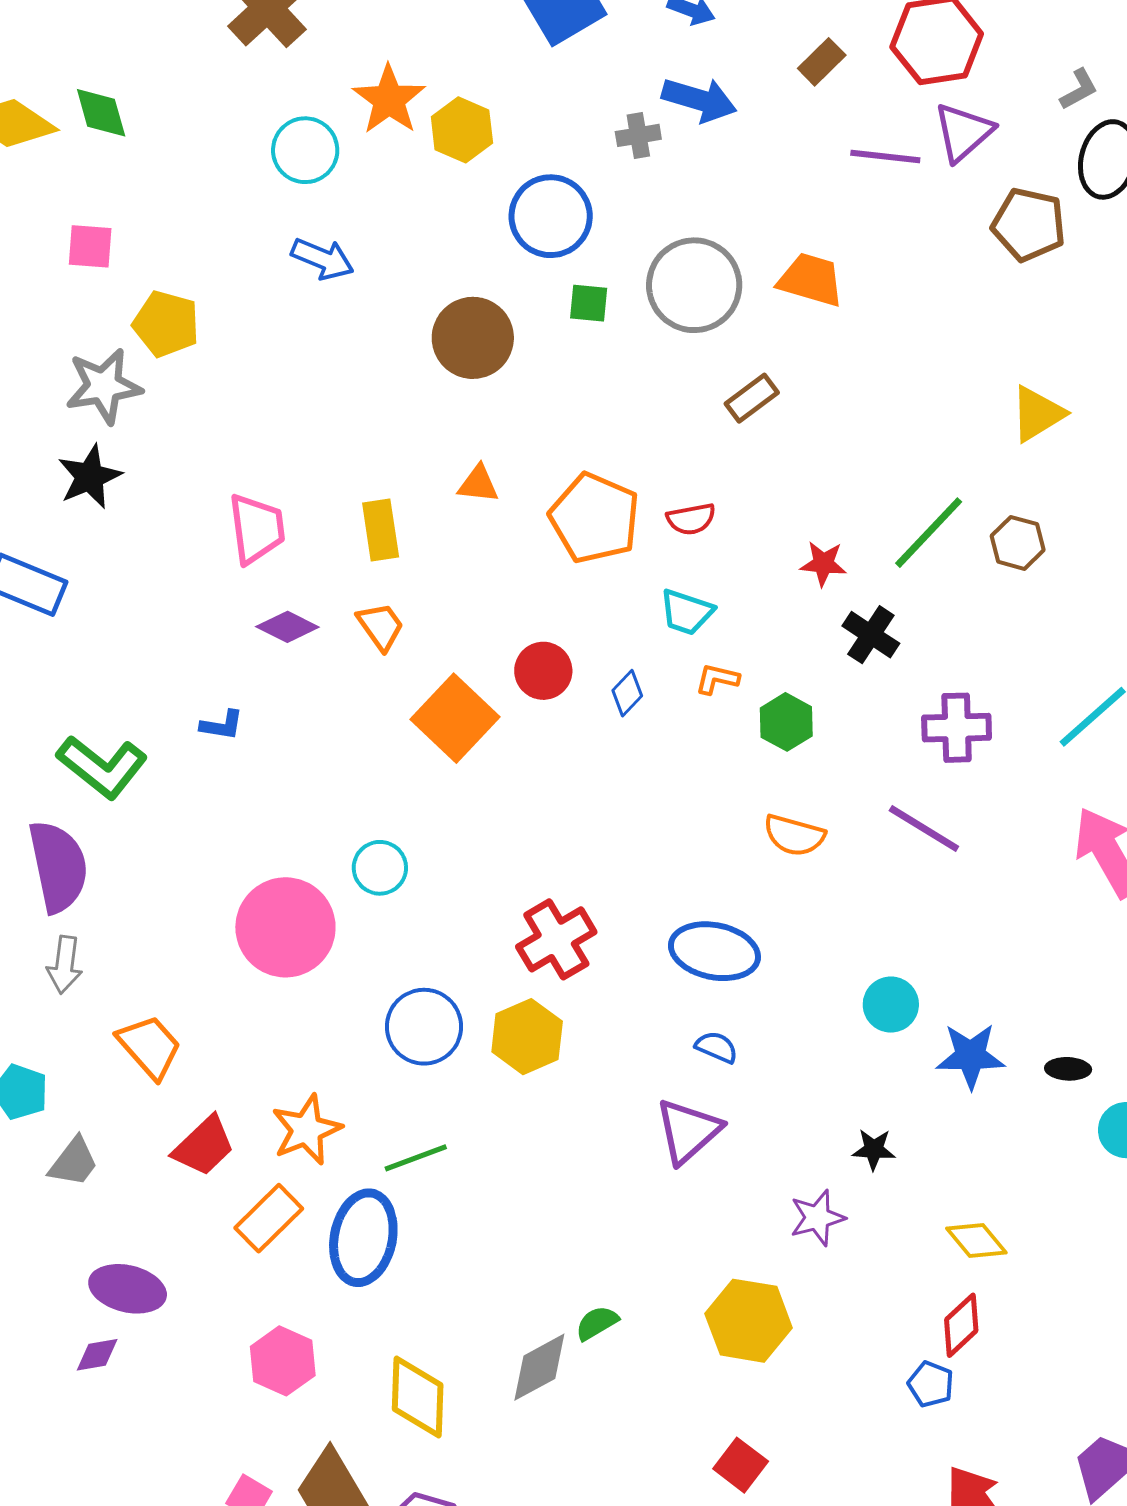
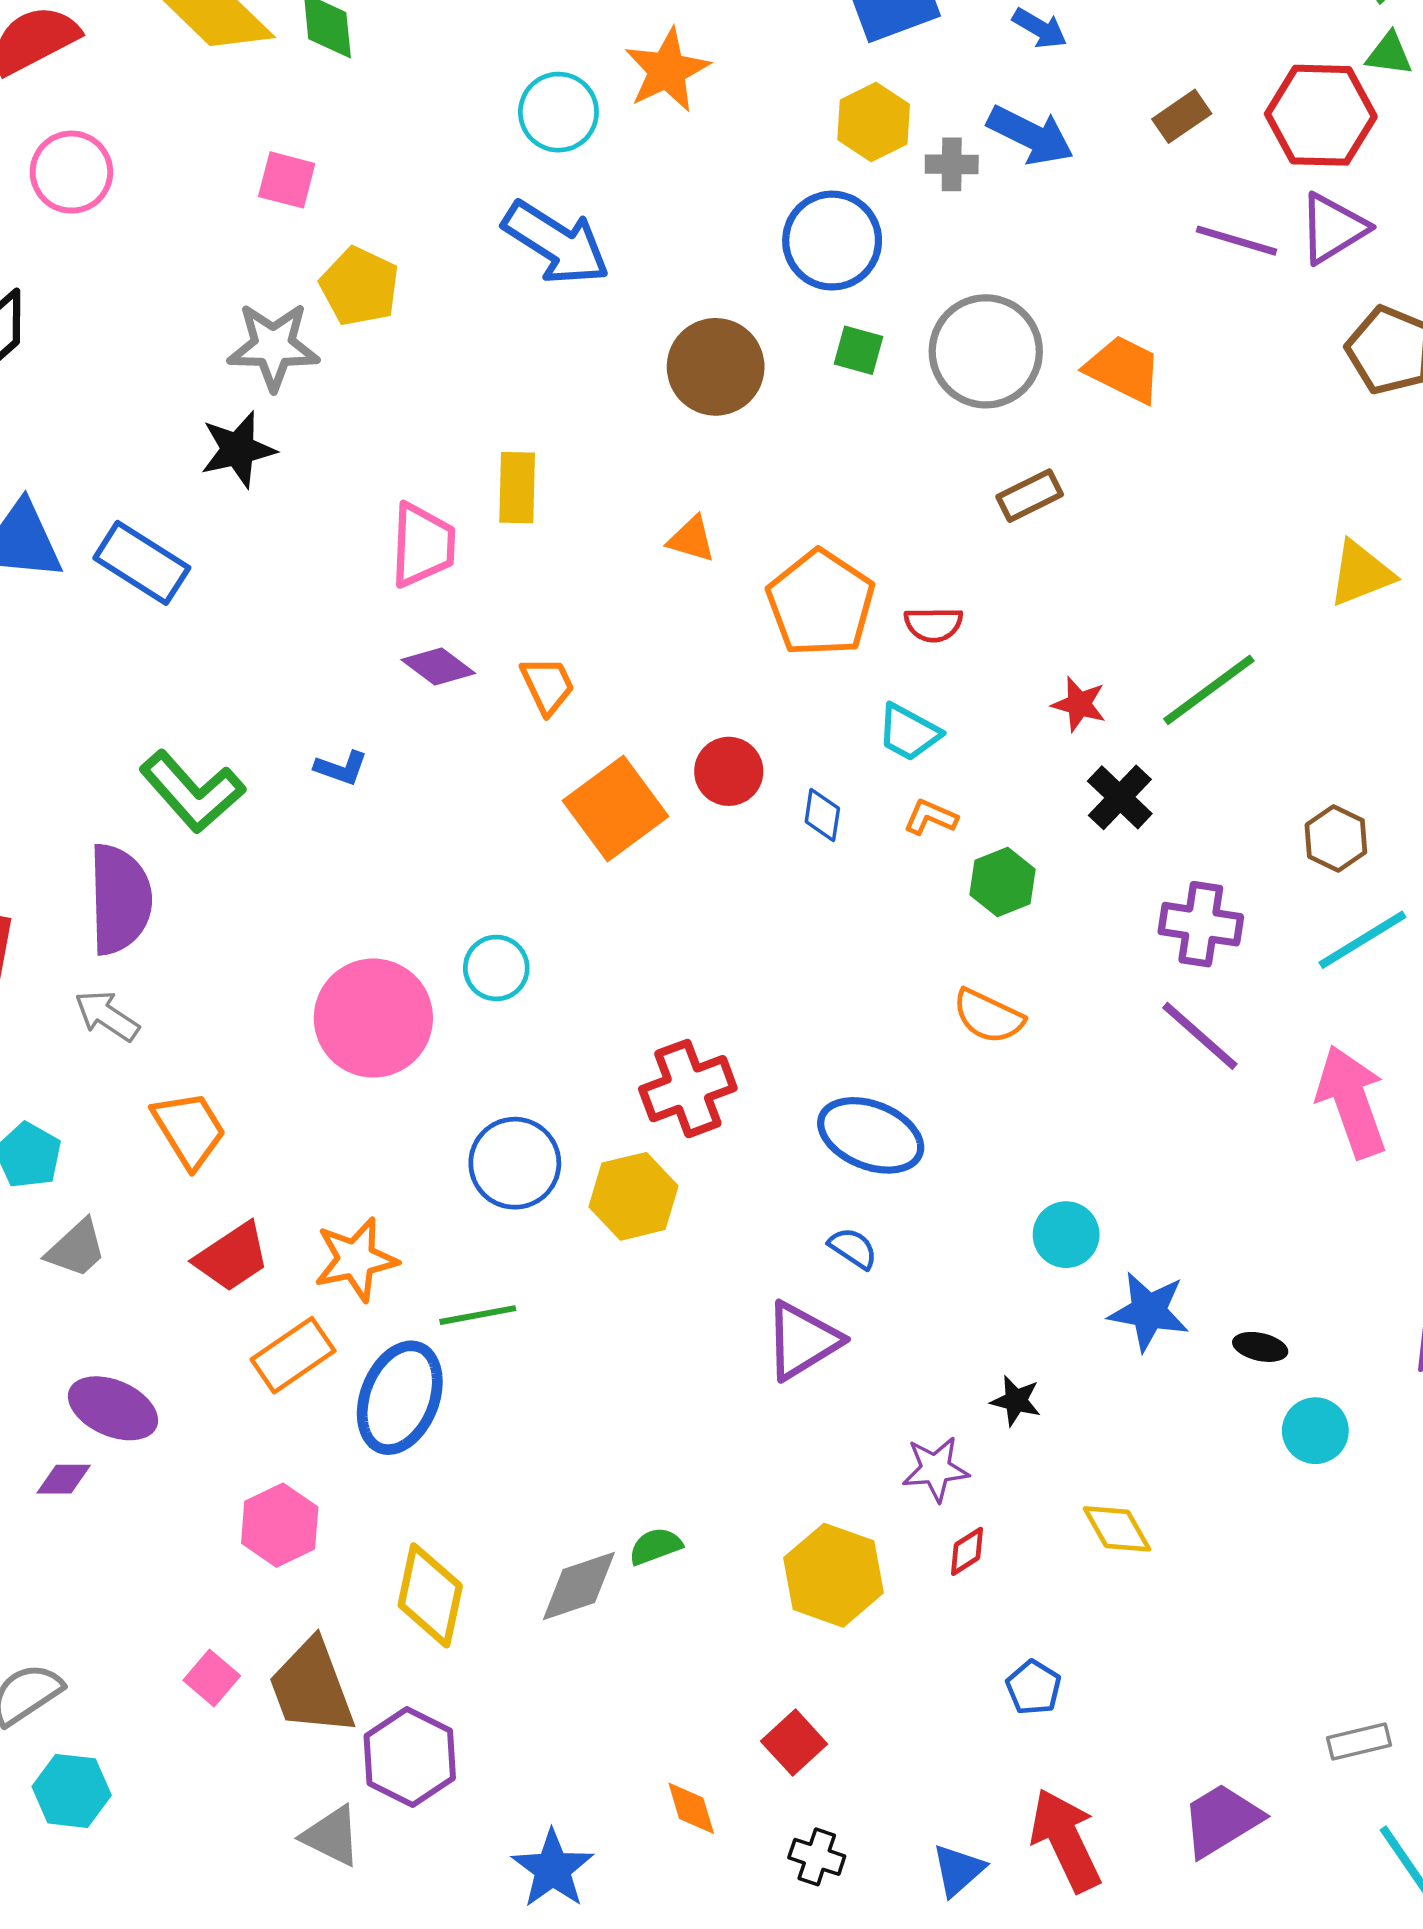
yellow hexagon: (462, 130) -> (874, 122), moved
blue arrow: (323, 259) -> (556, 243), size x1.5
yellow rectangle: (381, 530) -> (517, 488), moved
brown hexagon: (1018, 543) -> (1336, 839), moved
blue diamond: (627, 693) -> (822, 815), turned -45
purple line: (924, 829) -> (1200, 1036), moved
gray arrow: (65, 965) -> (107, 1016), turned 106
red diamond: (961, 1325) -> (967, 1551), moved, size x0.7

